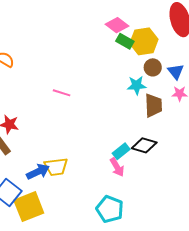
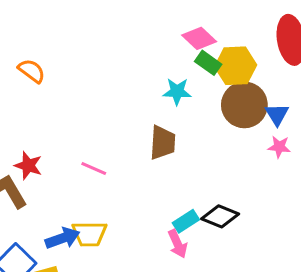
brown circle: (153, 67) -> (244, 105), size x1.8
cyan star: (137, 85) -> (177, 91), moved
pink line: (62, 93) -> (94, 168), moved
brown trapezoid: (153, 105) -> (163, 143), moved

